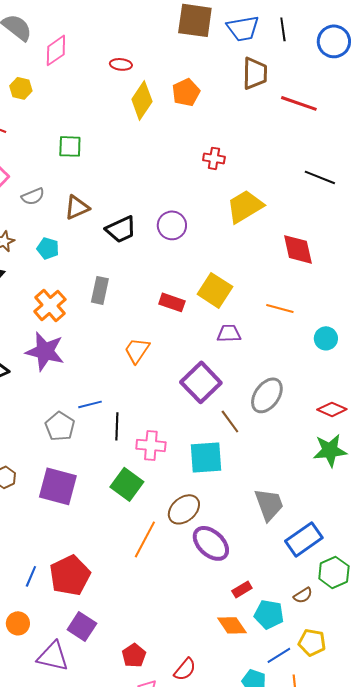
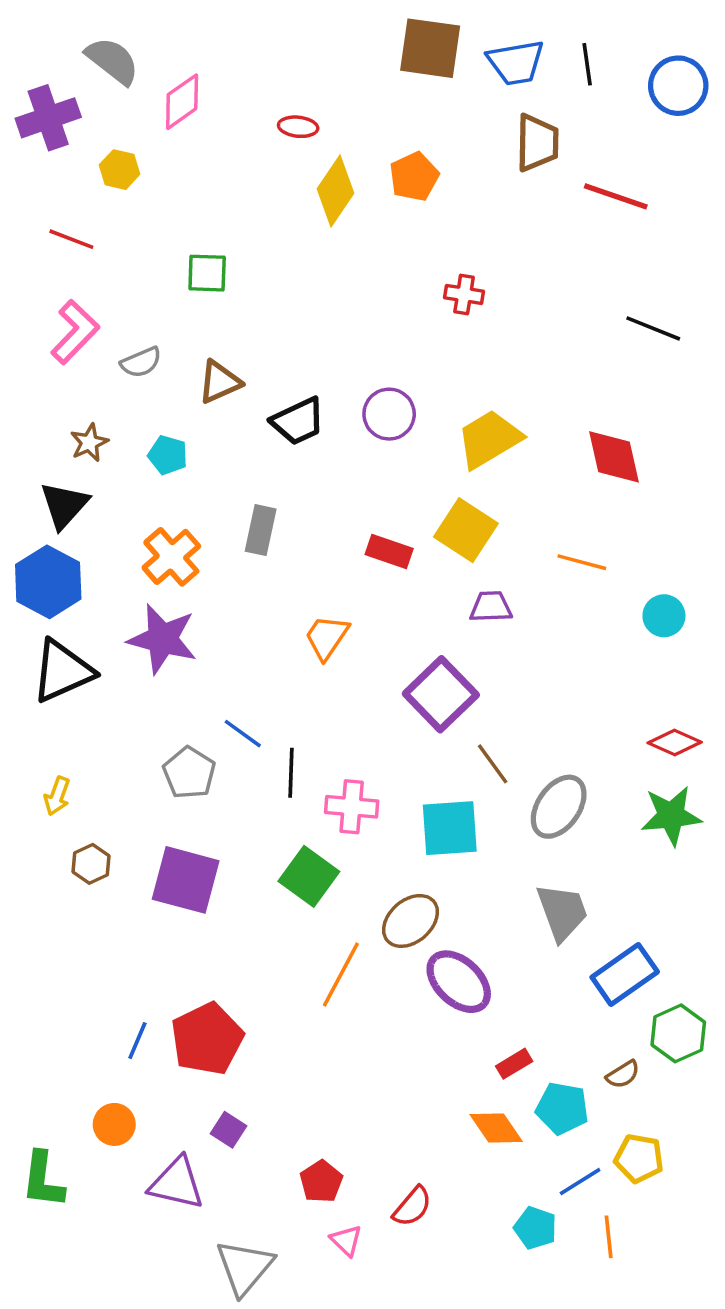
yellow trapezoid: (245, 206) -> (489, 439), moved
gray ellipse: (267, 395) -> (559, 807), moved
blue line: (90, 404) -> (243, 734), turned 50
purple square: (82, 626) -> (228, 1130), size x0.7

